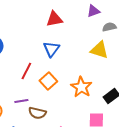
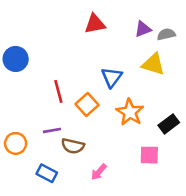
purple triangle: (93, 11) -> (143, 29), moved
blue triangle: (51, 49) -> (112, 77), moved
red line: (26, 71) -> (58, 91), turned -42

